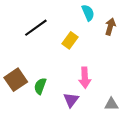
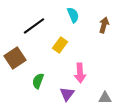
cyan semicircle: (88, 13) -> (73, 15), moved
yellow rectangle: (70, 40) -> (60, 45), moved
brown square: (16, 80) -> (15, 58), moved

